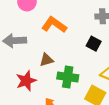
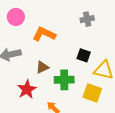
black square: (94, 44) -> (84, 55), moved

